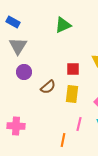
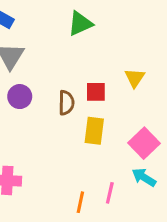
brown semicircle: (48, 87) -> (66, 103), moved, turned -49
pink line: (79, 124) -> (110, 193), moved

